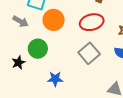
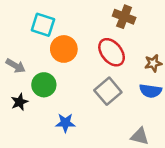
gray arrow: (21, 21) -> (16, 66), moved
red ellipse: (92, 22) -> (112, 52), turned 65

